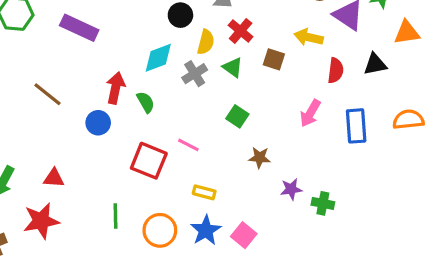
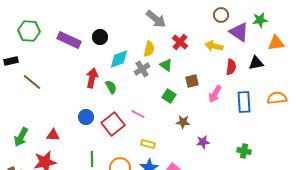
black circle: (180, 15) -> (100, 37), moved
red cross: (241, 31) -> (180, 42), moved
brown square: (274, 59) -> (192, 81), moved, turned -32
brown line: (47, 94) -> (32, 82), moved
blue circle: (98, 123) -> (86, 117), moved
red square: (149, 161) -> (113, 124), turned 30
green cross: (323, 203) -> (244, 151), moved

